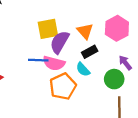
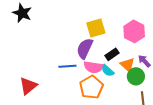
yellow square: (48, 29) -> (96, 28), moved
orange triangle: (85, 31) -> (127, 65), moved
pink semicircle: (54, 63) -> (93, 67), moved

